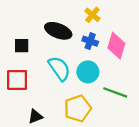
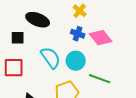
black ellipse: (58, 31) -> (38, 20), moved
pink diamond: (116, 46) -> (101, 38), turned -55

